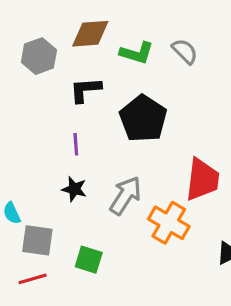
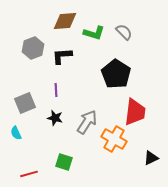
gray hexagon: (39, 56) -> (33, 48), moved
black pentagon: (143, 119) -> (116, 74), moved
gray square: (37, 240) -> (25, 103), moved, turned -30

